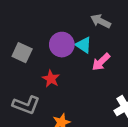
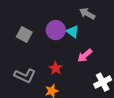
pink arrow: (101, 62) -> (85, 56), moved
red star: (51, 79) -> (56, 68), moved

